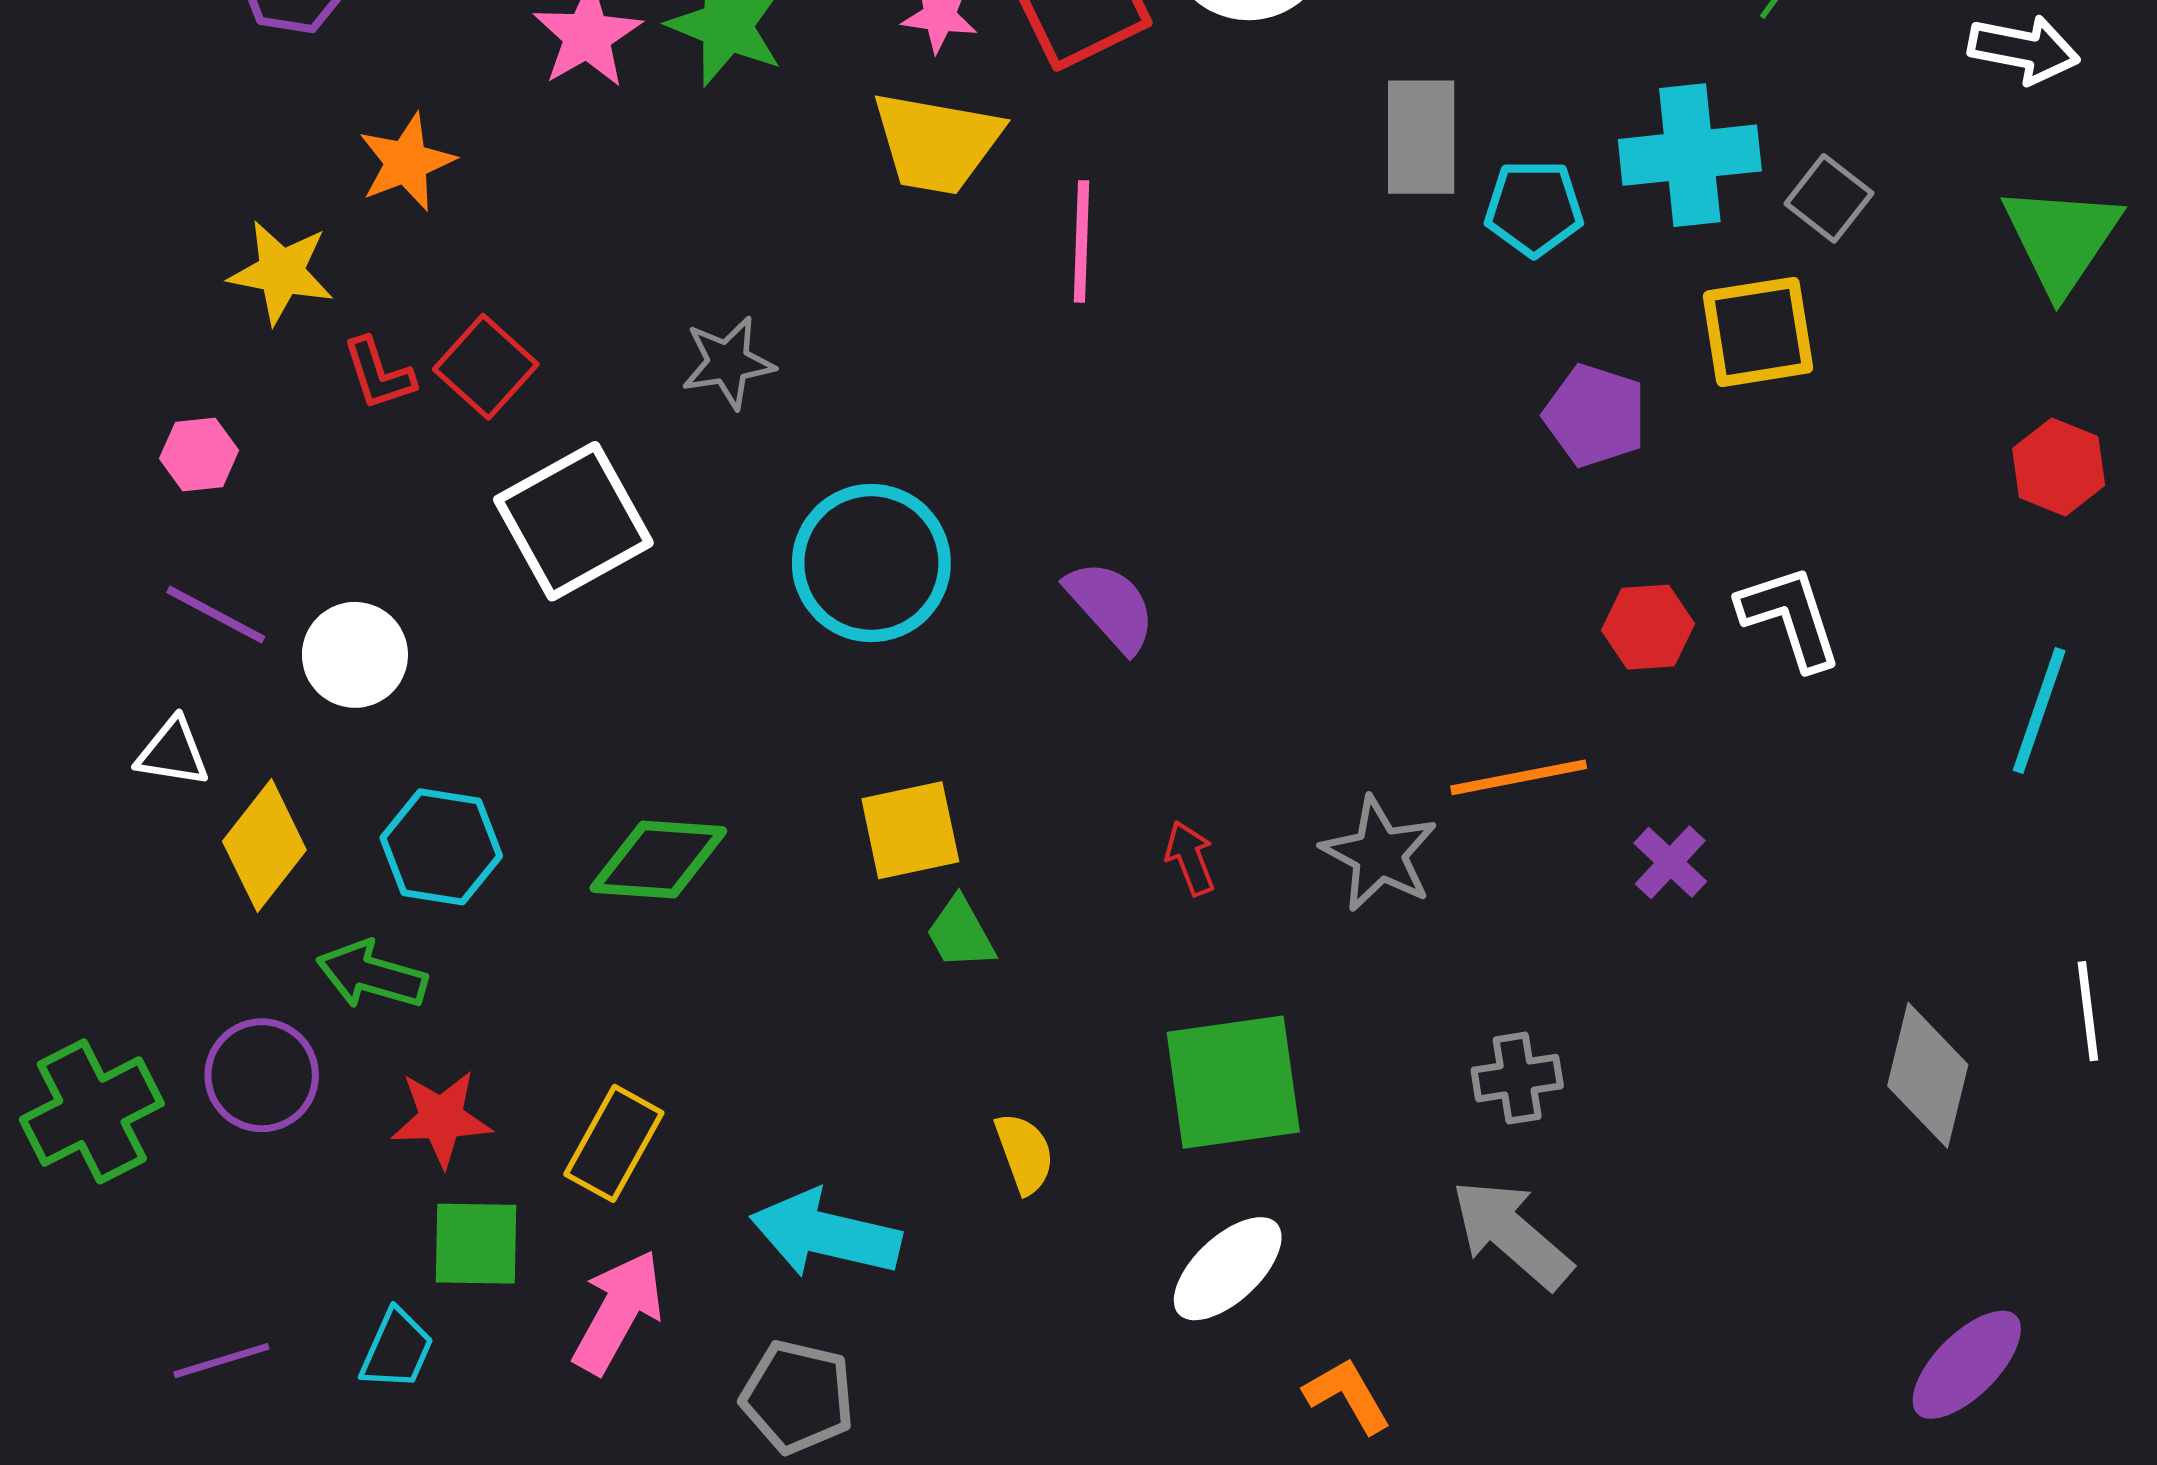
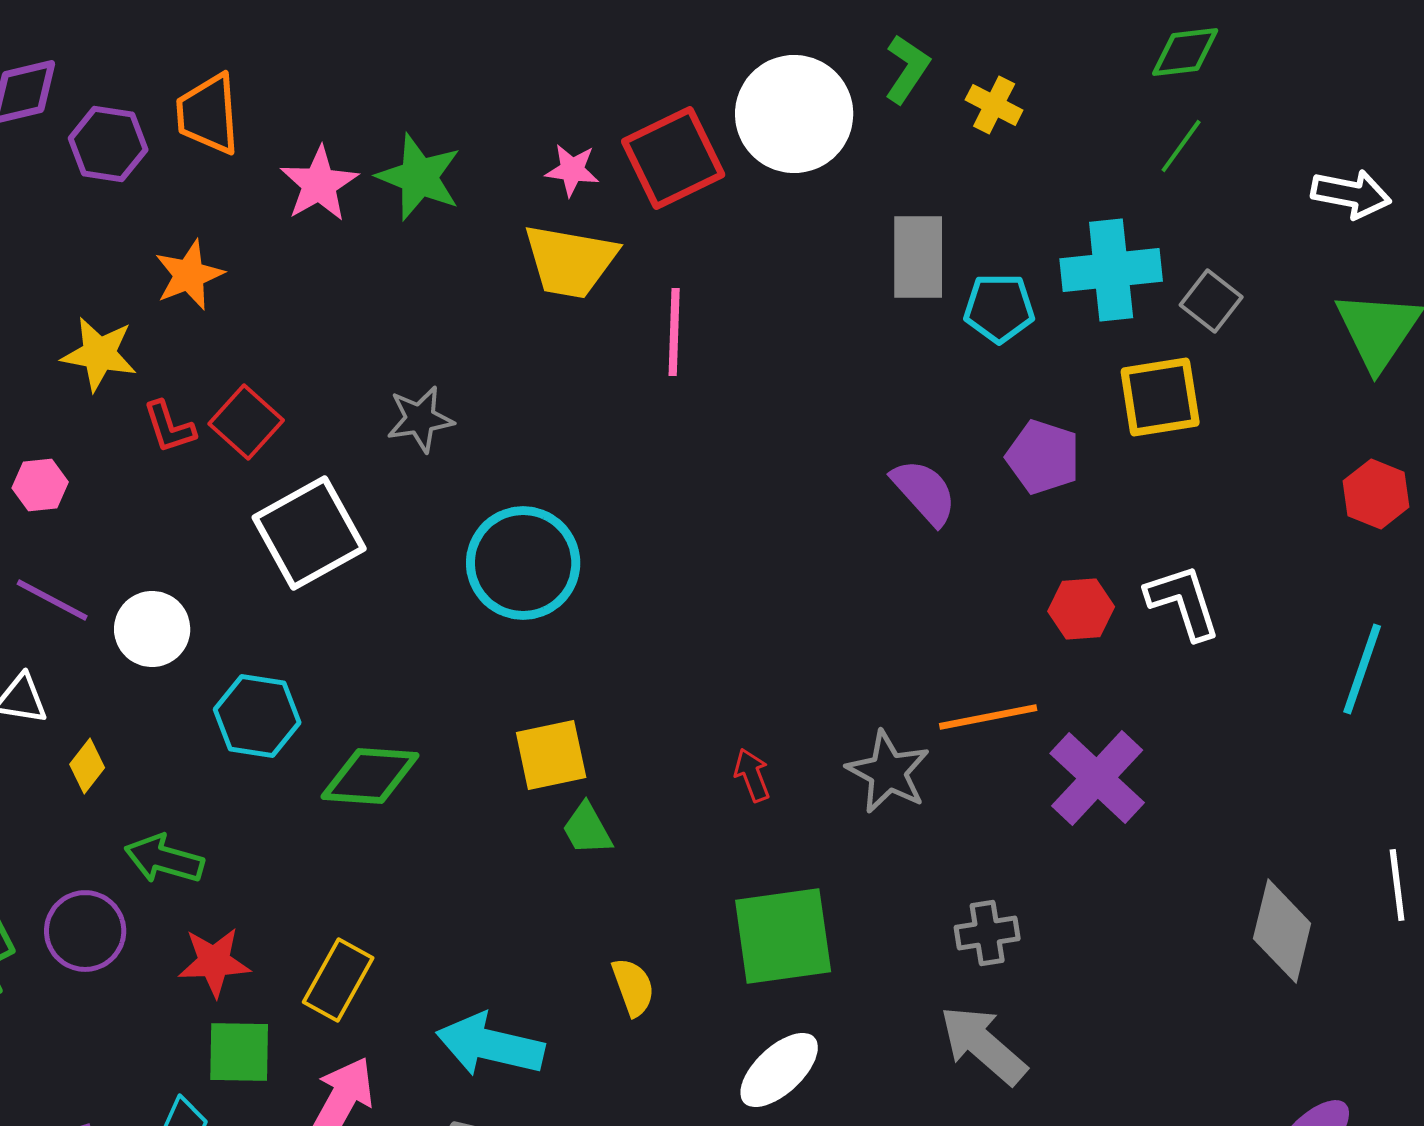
purple semicircle: (1111, 606) -> (924, 492), moved
yellow diamond: (264, 846) -> (87, 766), size x0.6
cyan hexagon: (441, 847) -> (257, 716), moved
purple cross: (1670, 862) -> (1097, 778), size x1.8

